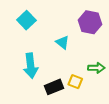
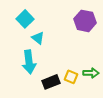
cyan triangle: (62, 42) -> (38, 38), moved
green arrow: (96, 68) -> (91, 73), moved

